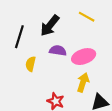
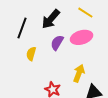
purple semicircle: (58, 51) -> (57, 43), turned -70
pink ellipse: (84, 57) -> (81, 37), moved

